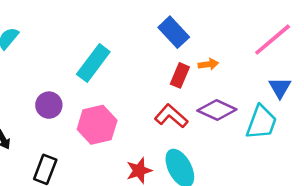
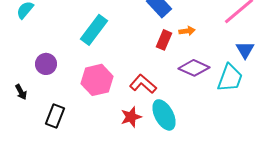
purple circle: (49, 105) -> (46, 64), moved
red L-shape: (171, 116) -> (143, 84), moved

